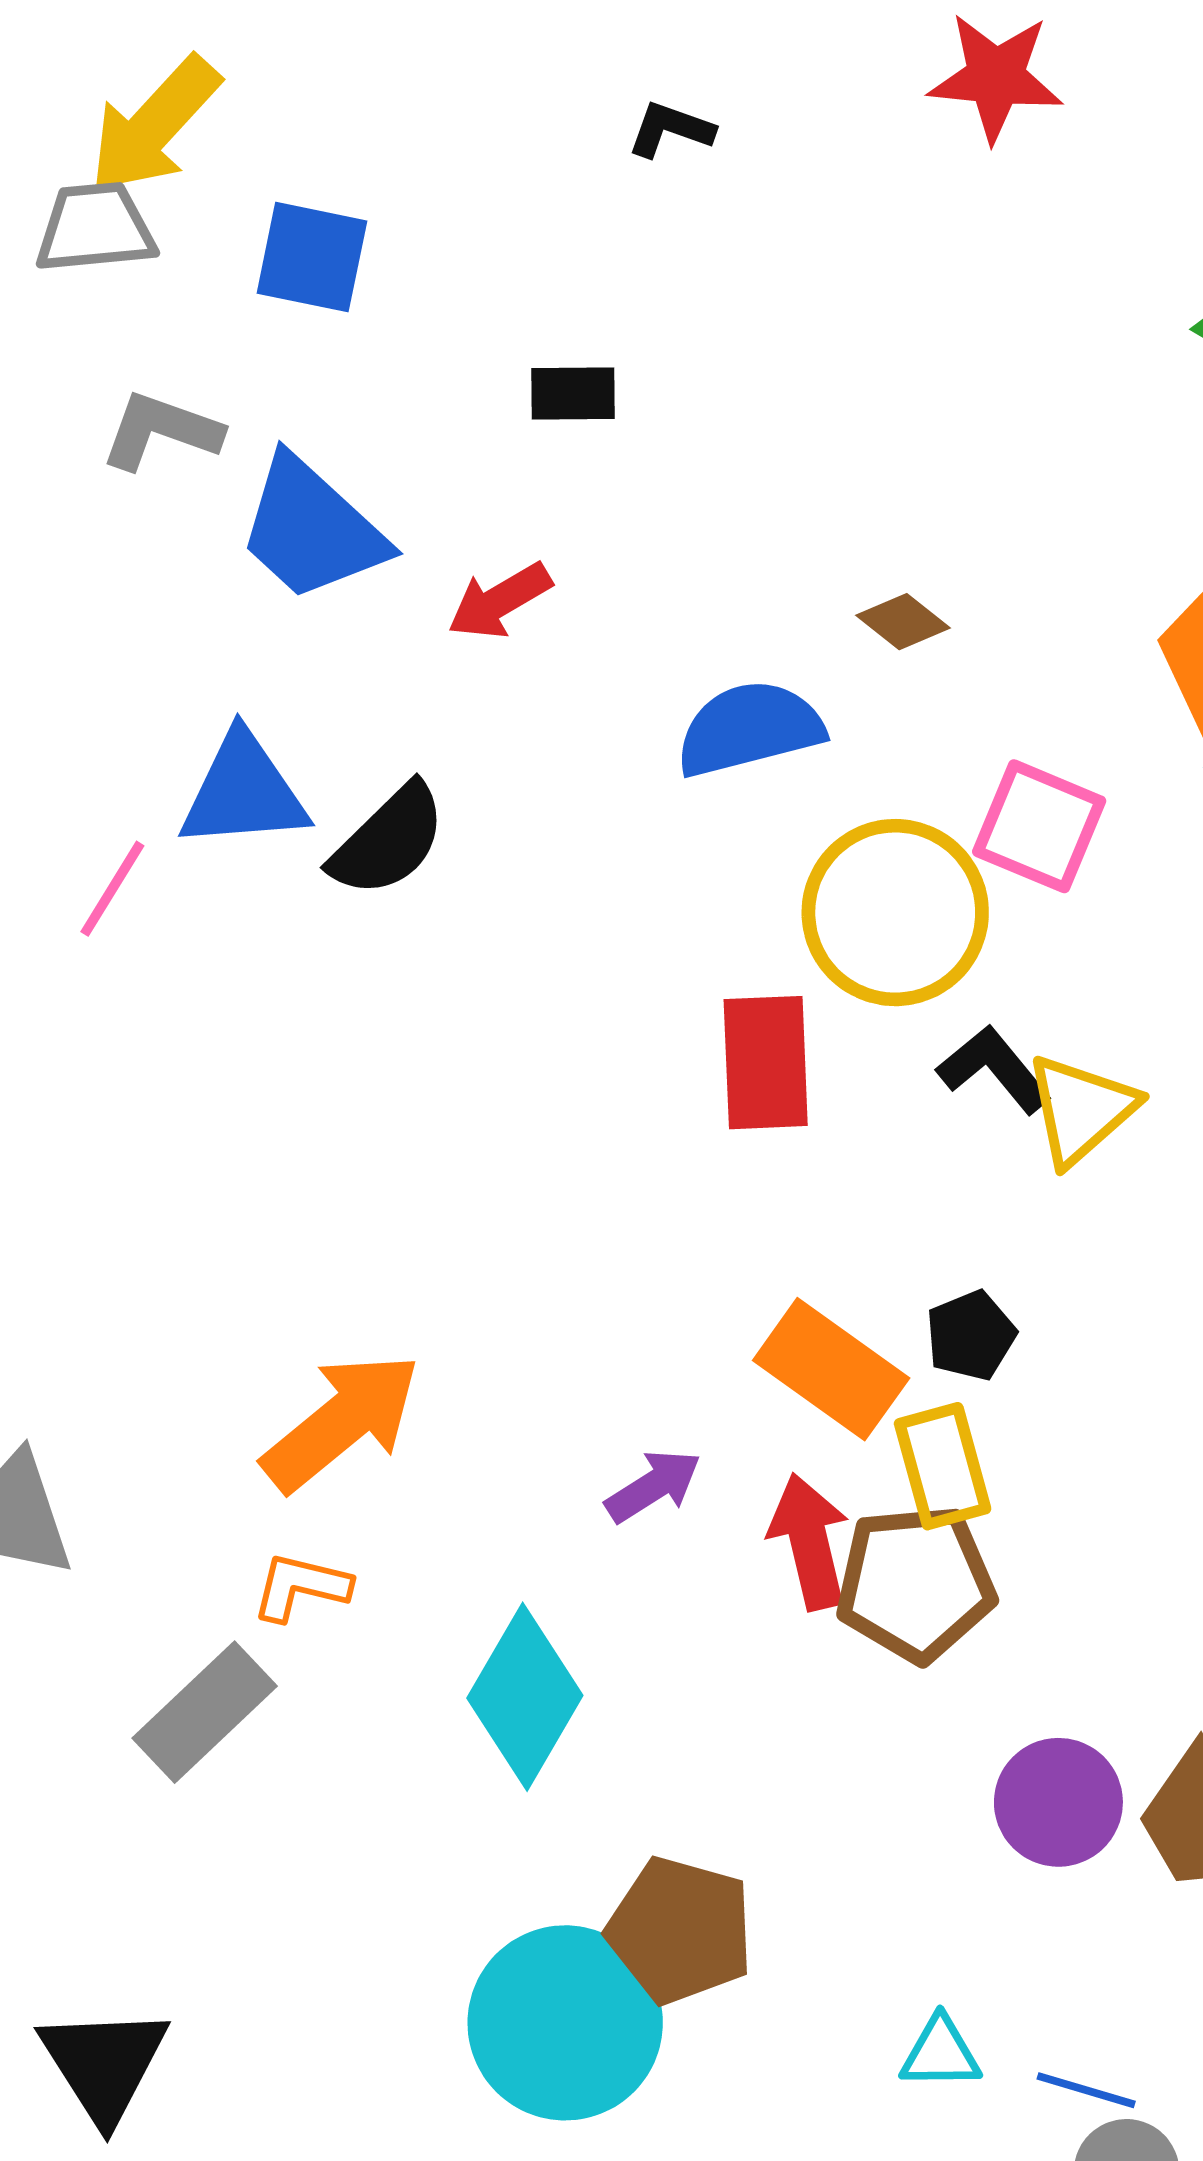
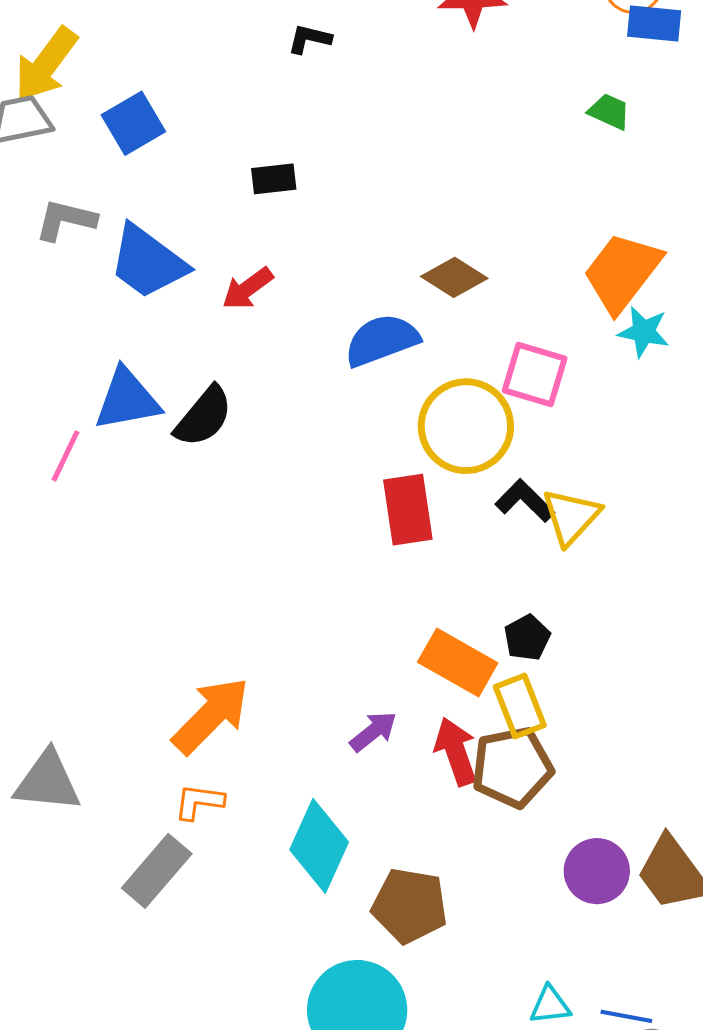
blue square: (312, 257) -> (133, 123), turned -36
brown diamond: (903, 622) -> (454, 277), size x1.4
brown pentagon: (680, 1930) -> (410, 906), moved

